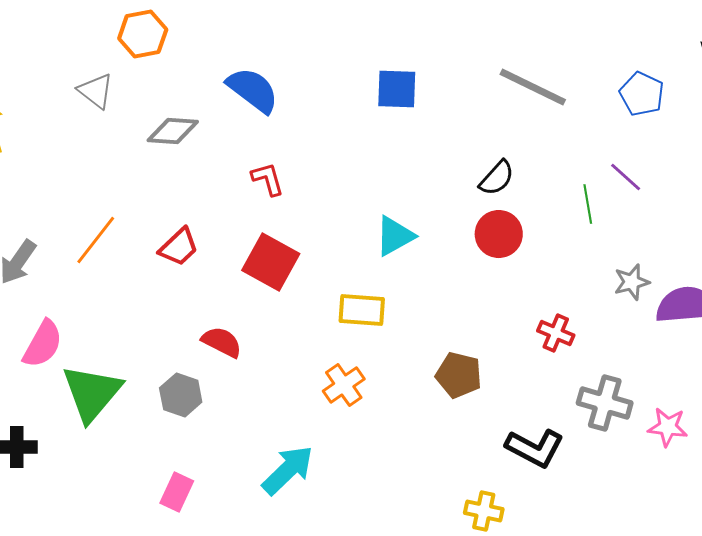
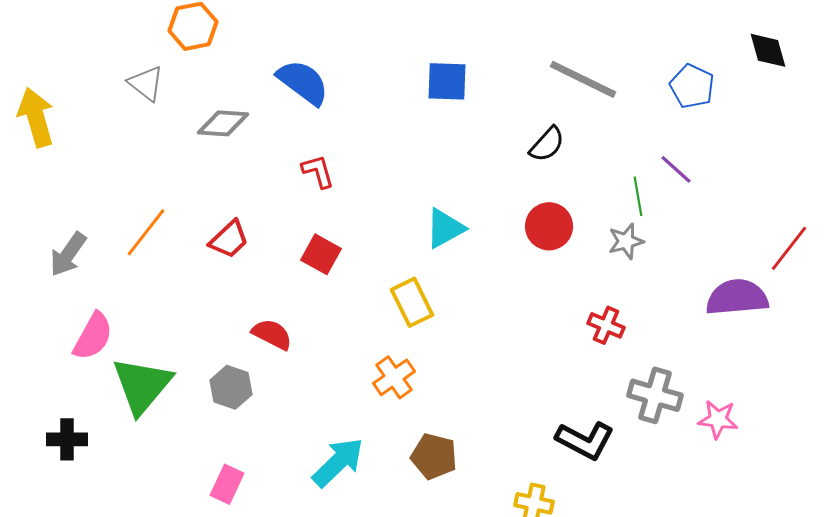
black semicircle: (497, 178) -> (547, 144), moved
red square: (271, 262) -> (321, 254), size x0.7
gray star: (632, 282) -> (626, 241), moved
yellow rectangle: (362, 310) -> (412, 302), turned 60
brown pentagon: (459, 375) -> (434, 456), moved

